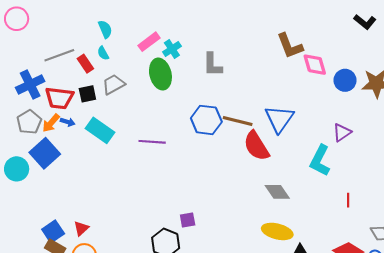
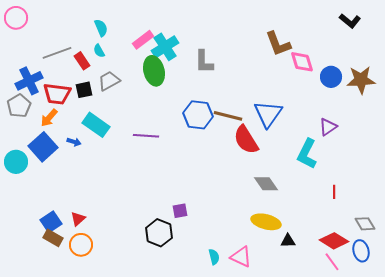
cyan cross: (172, 49) -> (165, 47), size x1.5
gray pentagon: (29, 122) -> (19, 106), moved
blue arrow: (68, 122) -> (74, 142), moved

